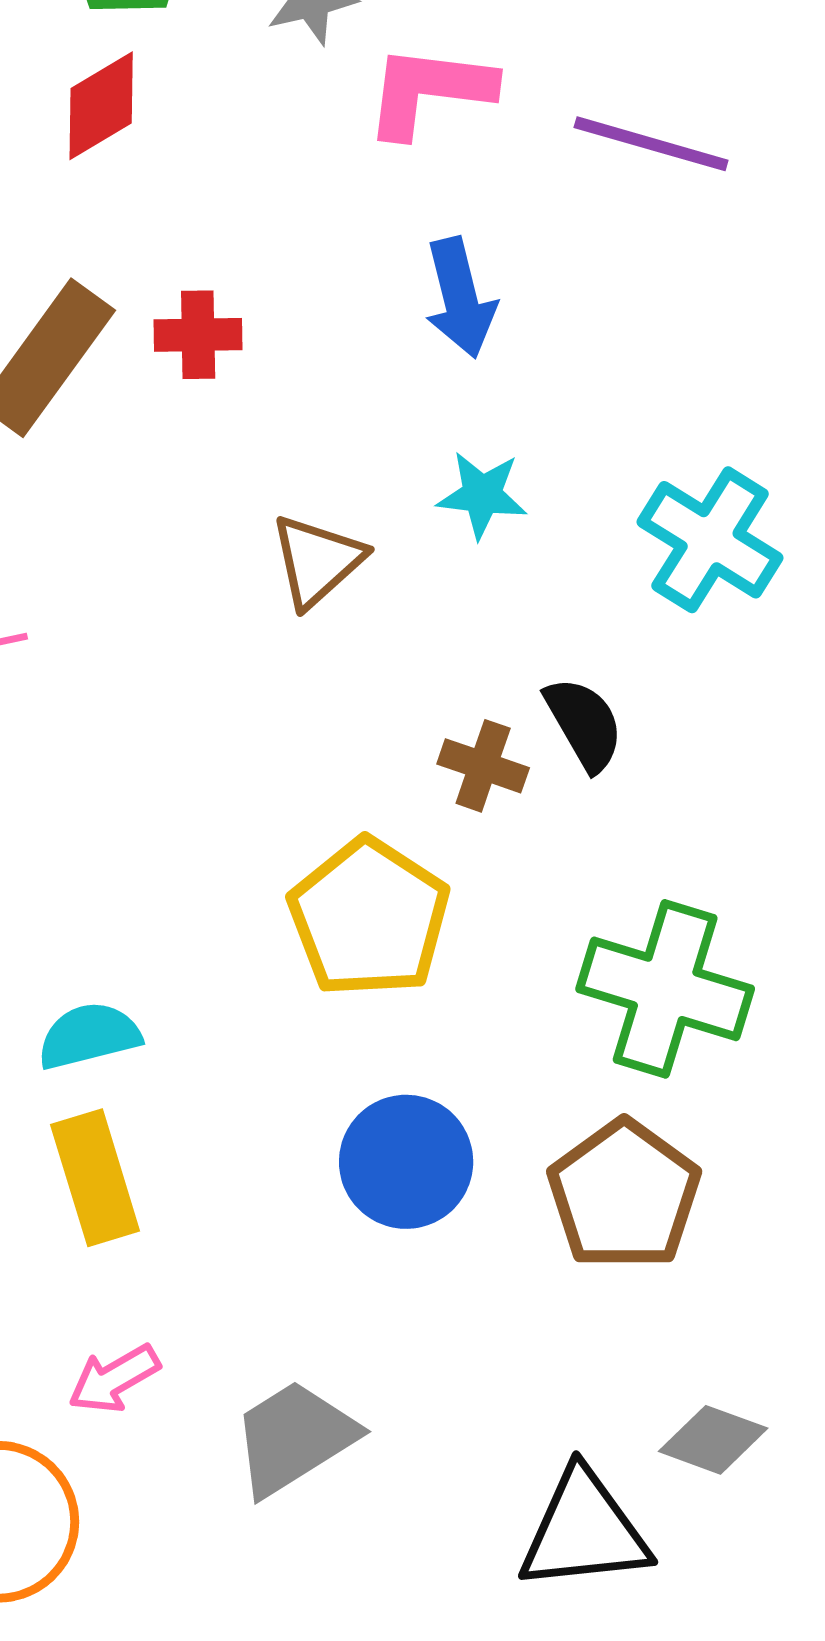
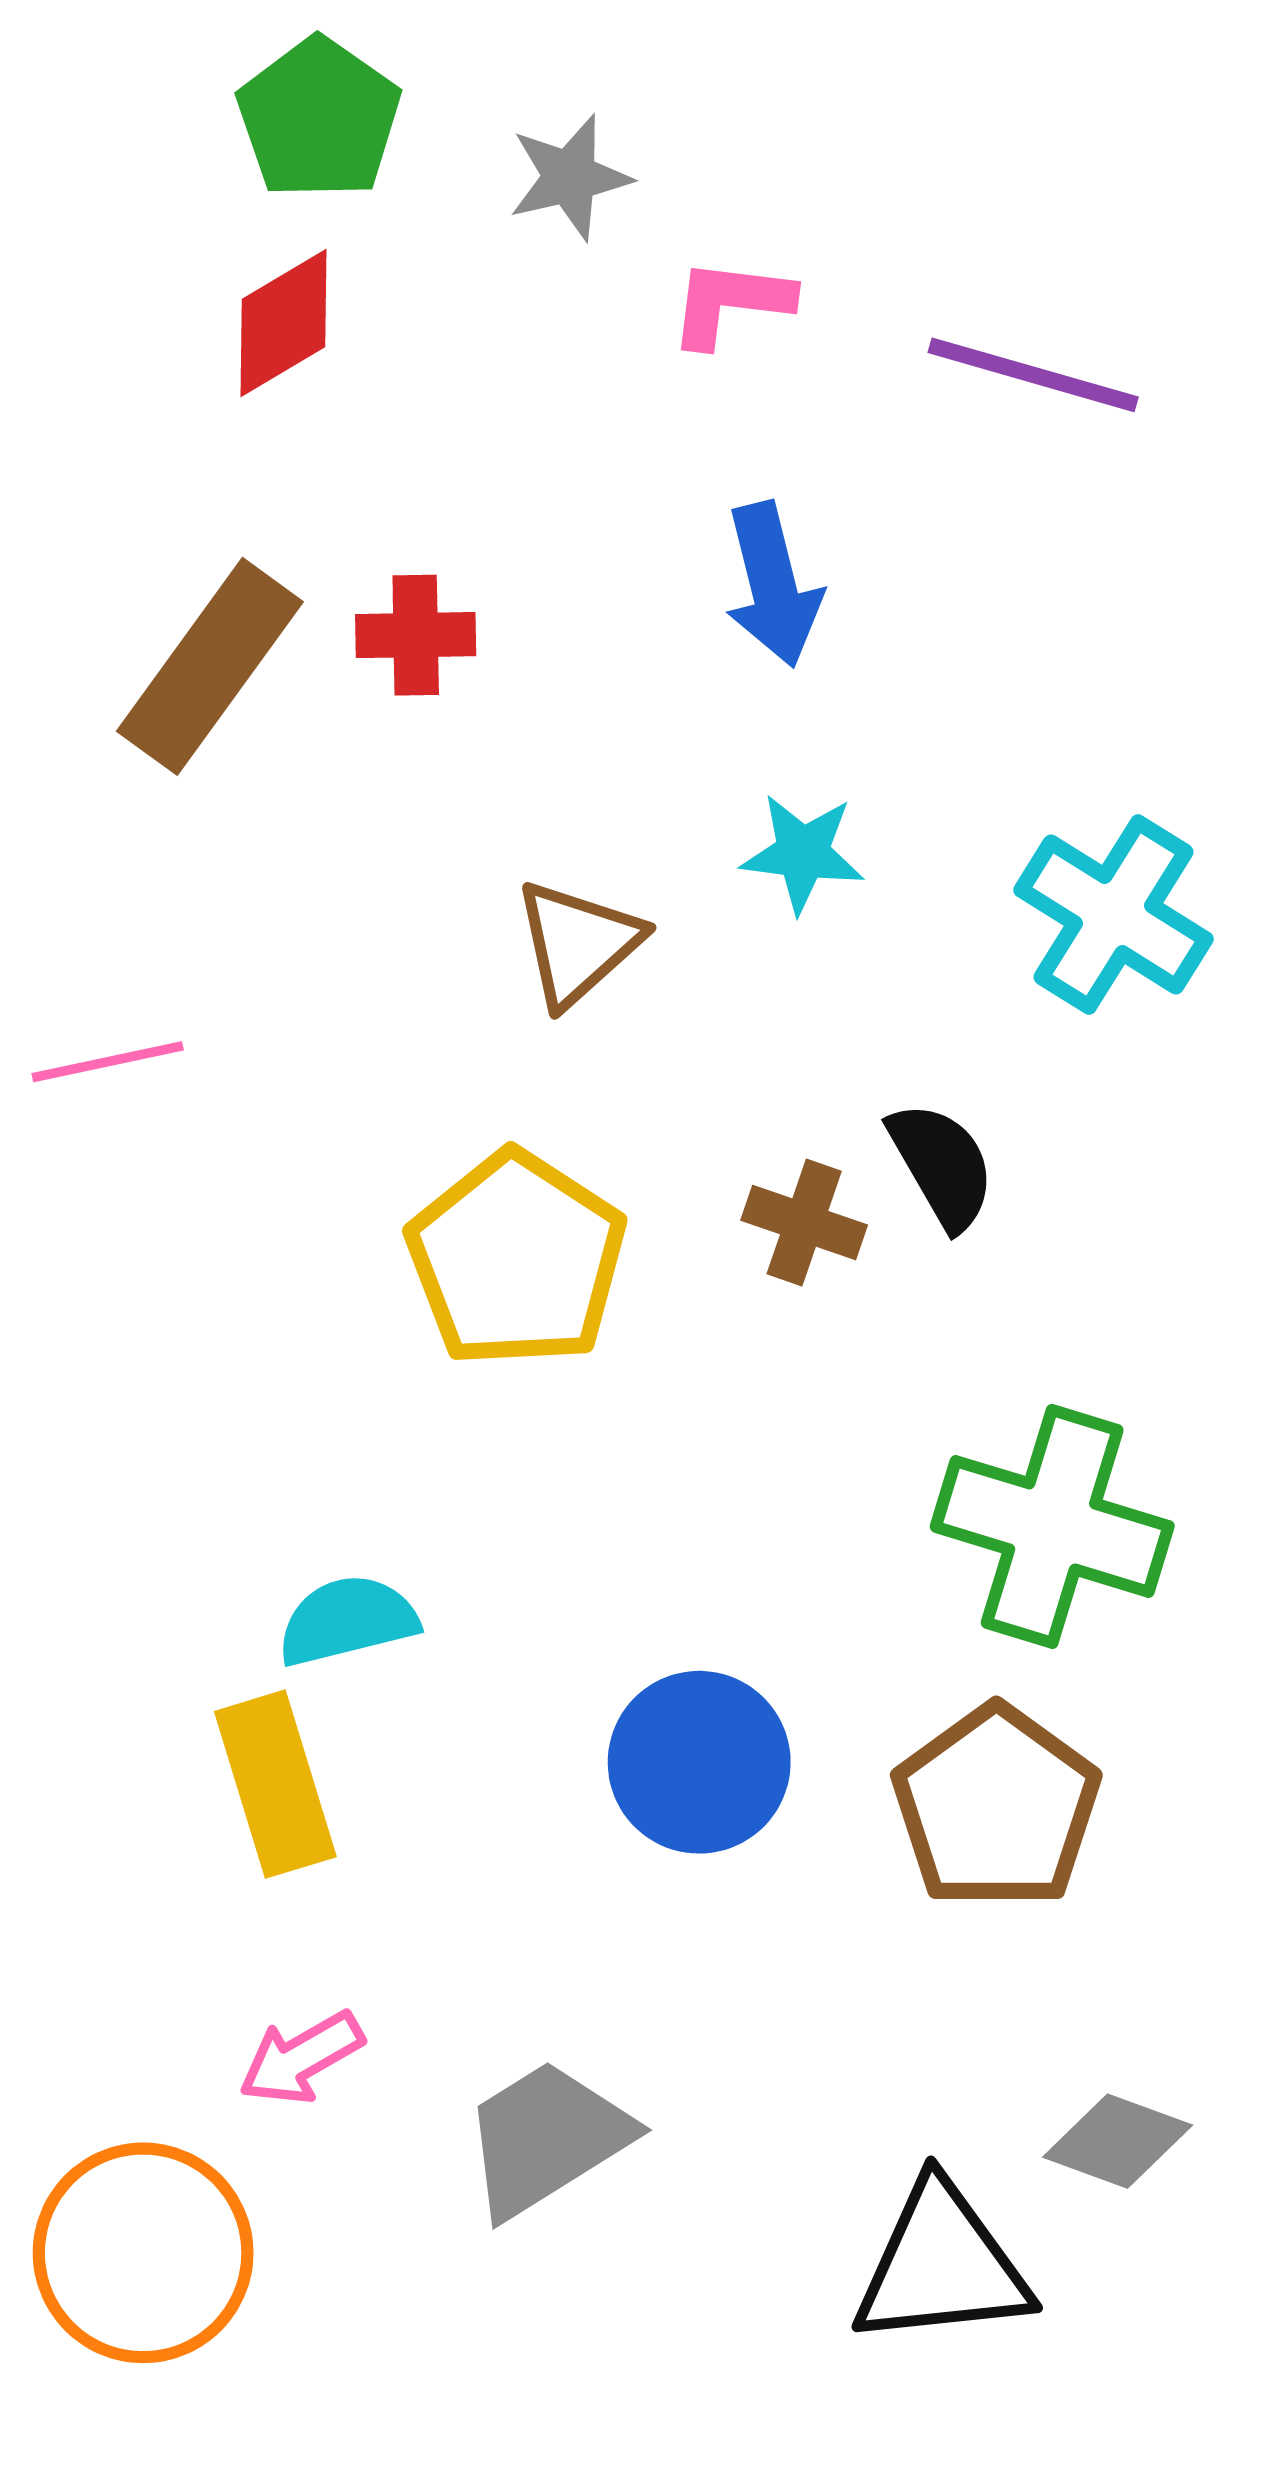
pink L-shape: (429, 91) -> (731, 303), size x0.7
yellow pentagon: (369, 918) -> (517, 1259), moved
cyan semicircle: (89, 1036) -> (348, 1620), moved

